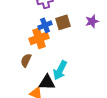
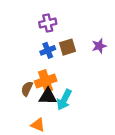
orange cross: (39, 38) -> (46, 81), moved
black triangle: (47, 82) -> (48, 96), moved

